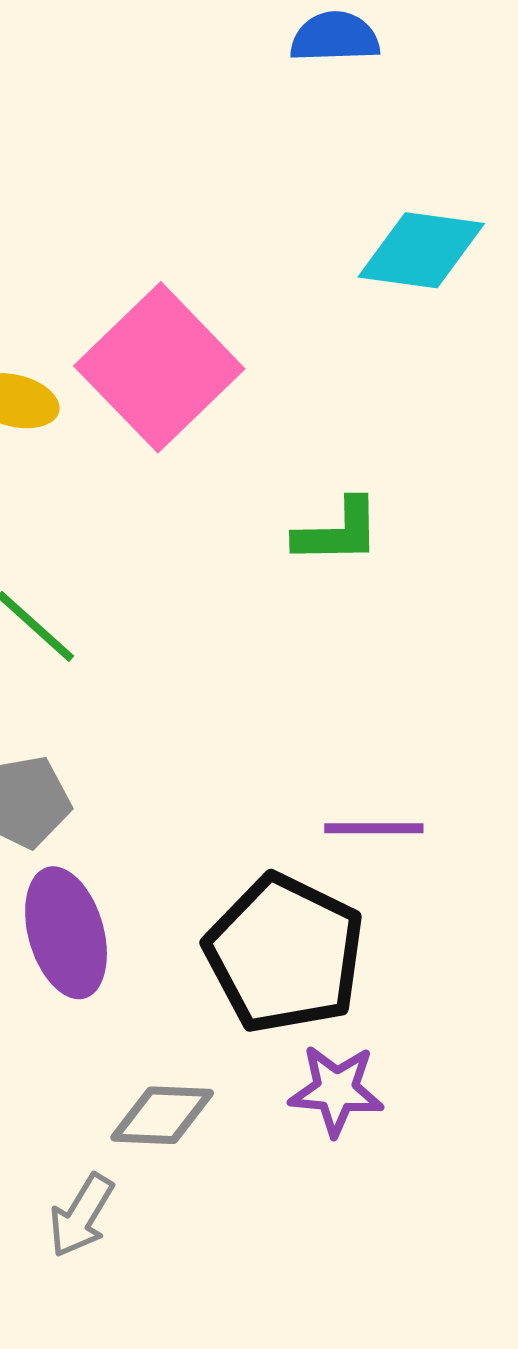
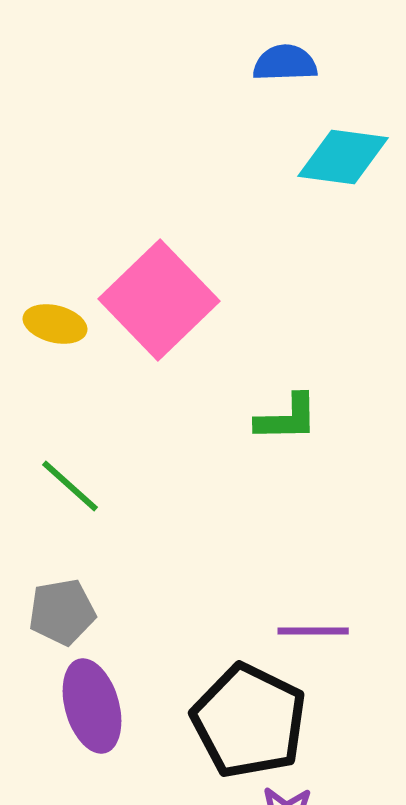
cyan diamond: (421, 250) -> (343, 157), moved

